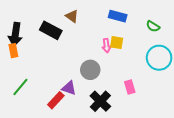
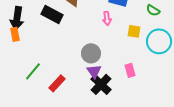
yellow square: (117, 43) -> (134, 31), moved
pink arrow: (106, 46) -> (107, 18), moved
green line: (20, 87) -> (33, 71), moved
purple triangle: (69, 88) -> (94, 71), moved, turned 35

